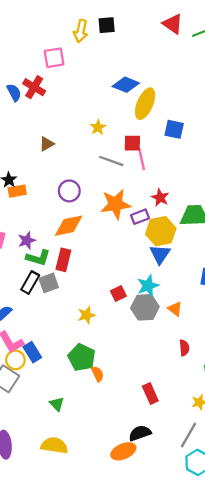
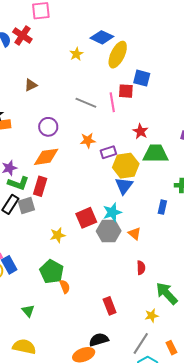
yellow star: (98, 127) -> (76, 54), moved
red square: (132, 143) -> (126, 91), moved
red star: (160, 198) -> (140, 131), moved
orange star: (116, 204) -> (88, 140), size x0.6
red square: (118, 294) -> (86, 218), size x1.5

